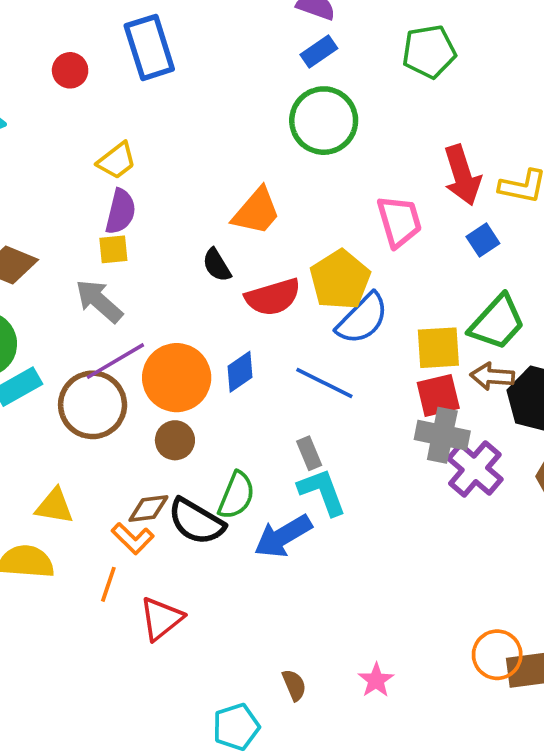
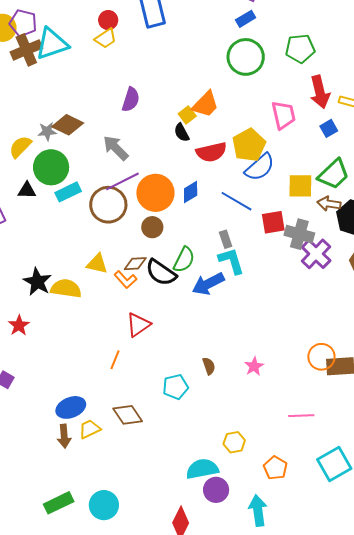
green pentagon: (429, 52) -> (300, 48), moved
yellow trapezoid: (117, 161) -> (106, 38), moved
yellow square: (113, 249) -> (187, 115), moved, turned -36
red square: (438, 395) -> (273, 222), moved
yellow triangle: (54, 506) -> (97, 264), moved
orange line: (108, 584) -> (115, 360), moved

